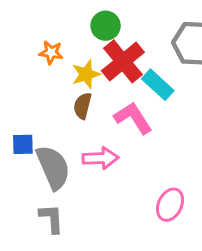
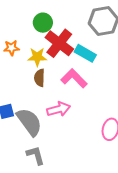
yellow star: (86, 74) -> (37, 57), turned 30

